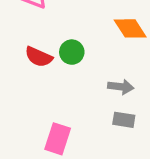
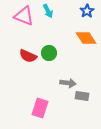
gray arrow: (121, 87) -> (68, 83), moved

